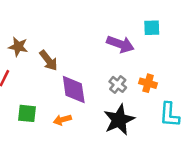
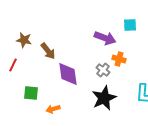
orange cross: (148, 83) -> (119, 59), moved
orange arrow: (62, 120) -> (53, 109), moved

